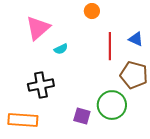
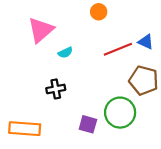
red line: (110, 46) -> (118, 49), turned 68
black cross: (41, 85) -> (56, 89), moved, size x0.7

